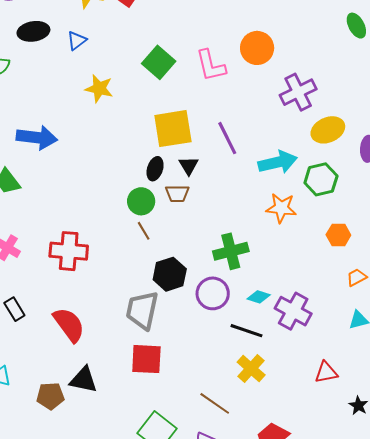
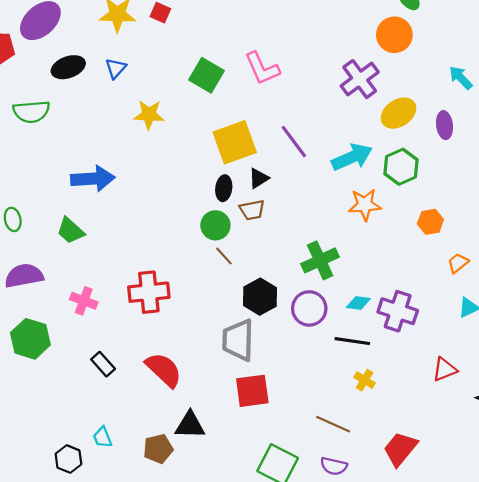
orange circle: (257, 48) -> (394, 35), moved
black triangle: (189, 166) -> (259, 178), turned 40
yellow cross: (251, 369) -> (365, 380), size x0.7

